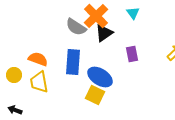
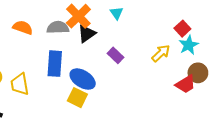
gray semicircle: (76, 27) -> (58, 28), turned 145
purple rectangle: (132, 54) -> (116, 55), turned -35
orange semicircle: (38, 59) -> (23, 28), moved

